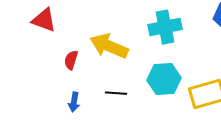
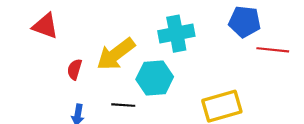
yellow arrow: (109, 46) -> (116, 54), turned -60
cyan hexagon: (164, 79) -> (155, 78), moved

